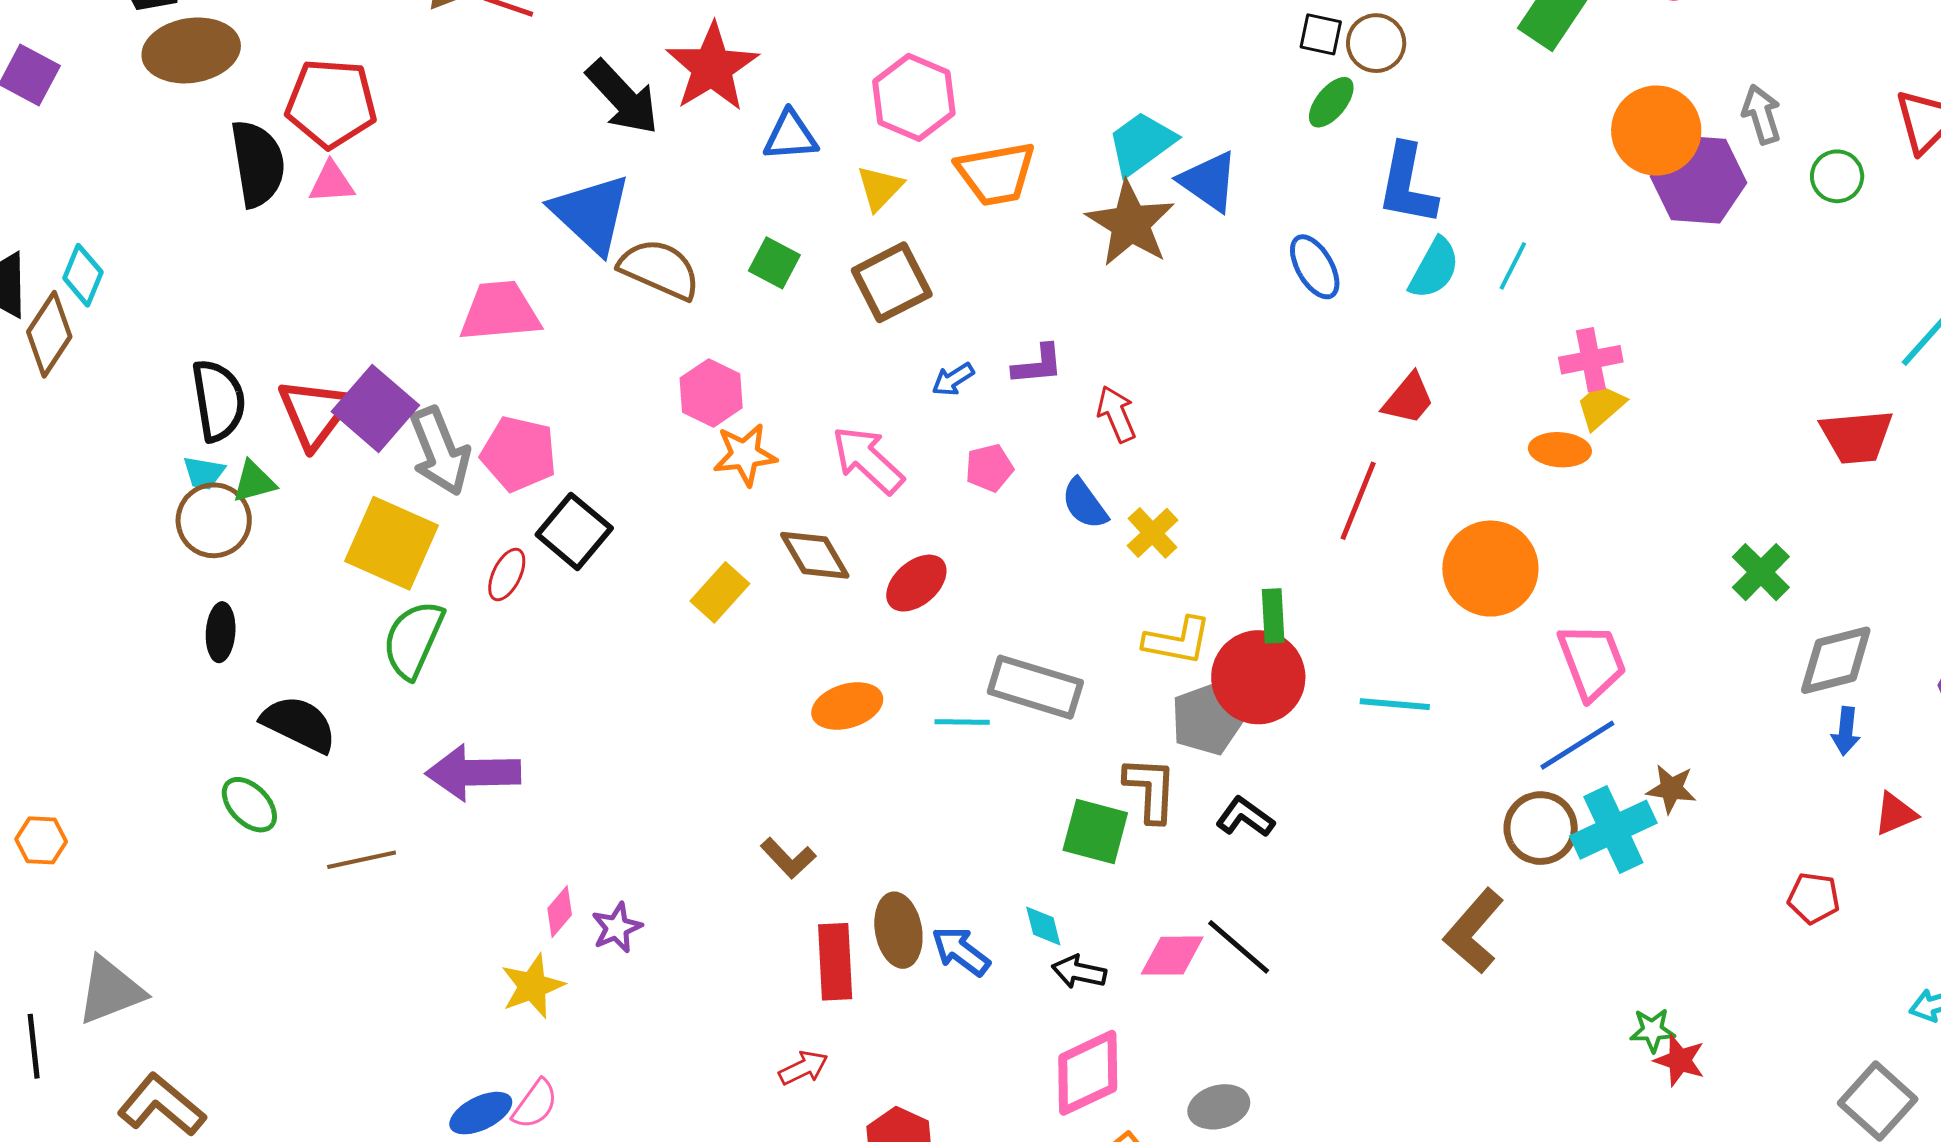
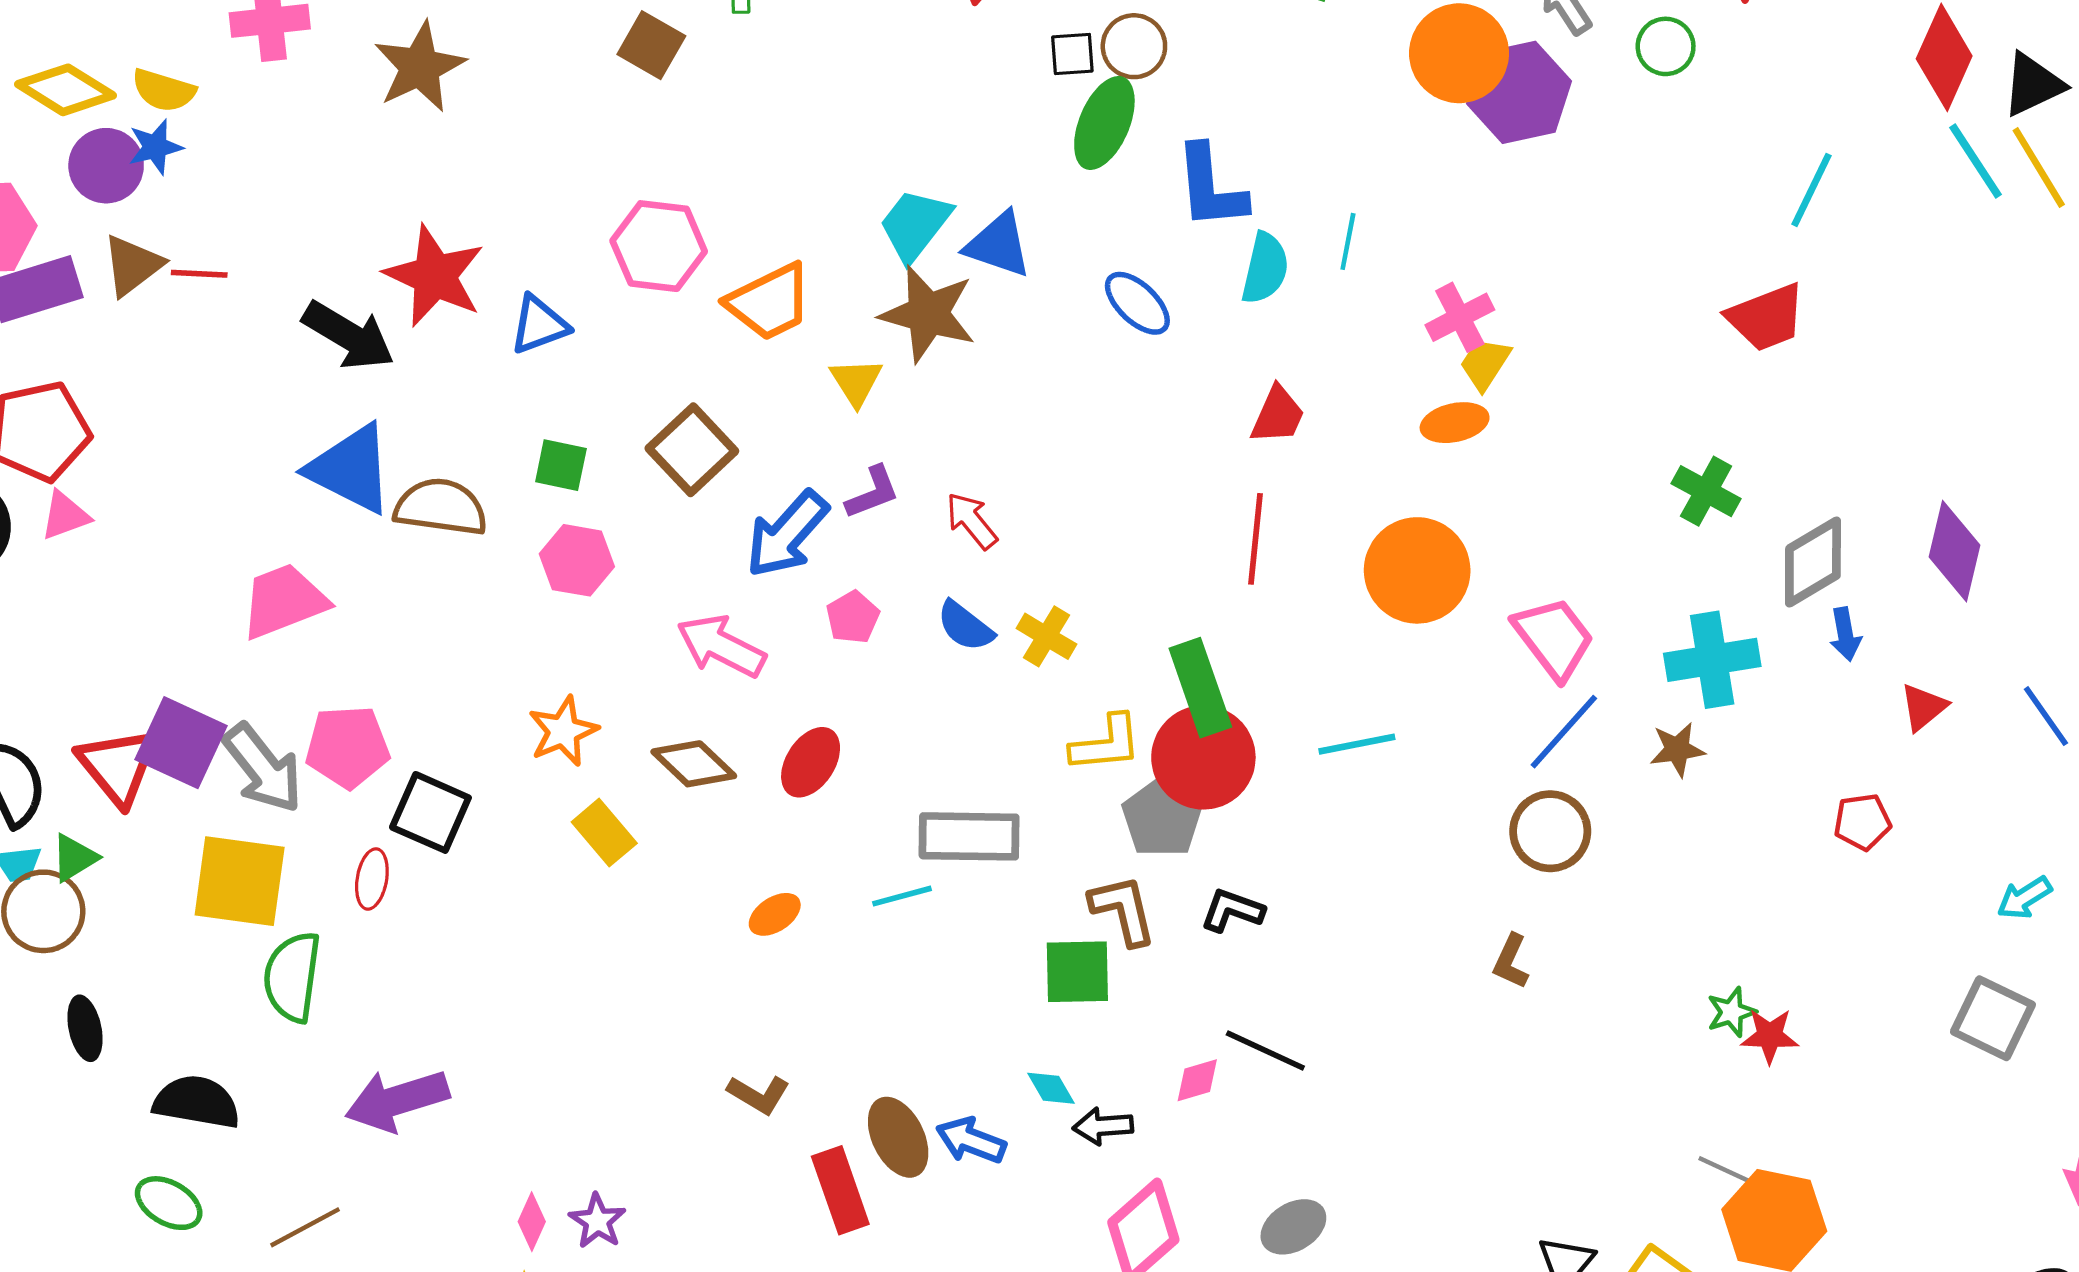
green ellipse: (1331, 102) -> (1104, 123), size x1.5
yellow triangle: (880, 188) -> (856, 382), moved
blue arrow: (953, 379) -> (787, 534), size x2.0
pink hexagon: (711, 393) -> (577, 560), moved
orange star: (745, 455) -> (563, 731), moved
yellow rectangle: (720, 592) -> (604, 833), turned -66
green rectangle: (1273, 616) -> (1200, 688), size x1.6
orange ellipse: (847, 706) -> (775, 914), size x0.7
cyan cross: (1613, 830) -> (1712, 660), moved, turned 32
brown L-shape: (1474, 931) -> (1511, 961), size x0.6
pink diamond: (1172, 956) -> (1197, 1080), size x0.7

